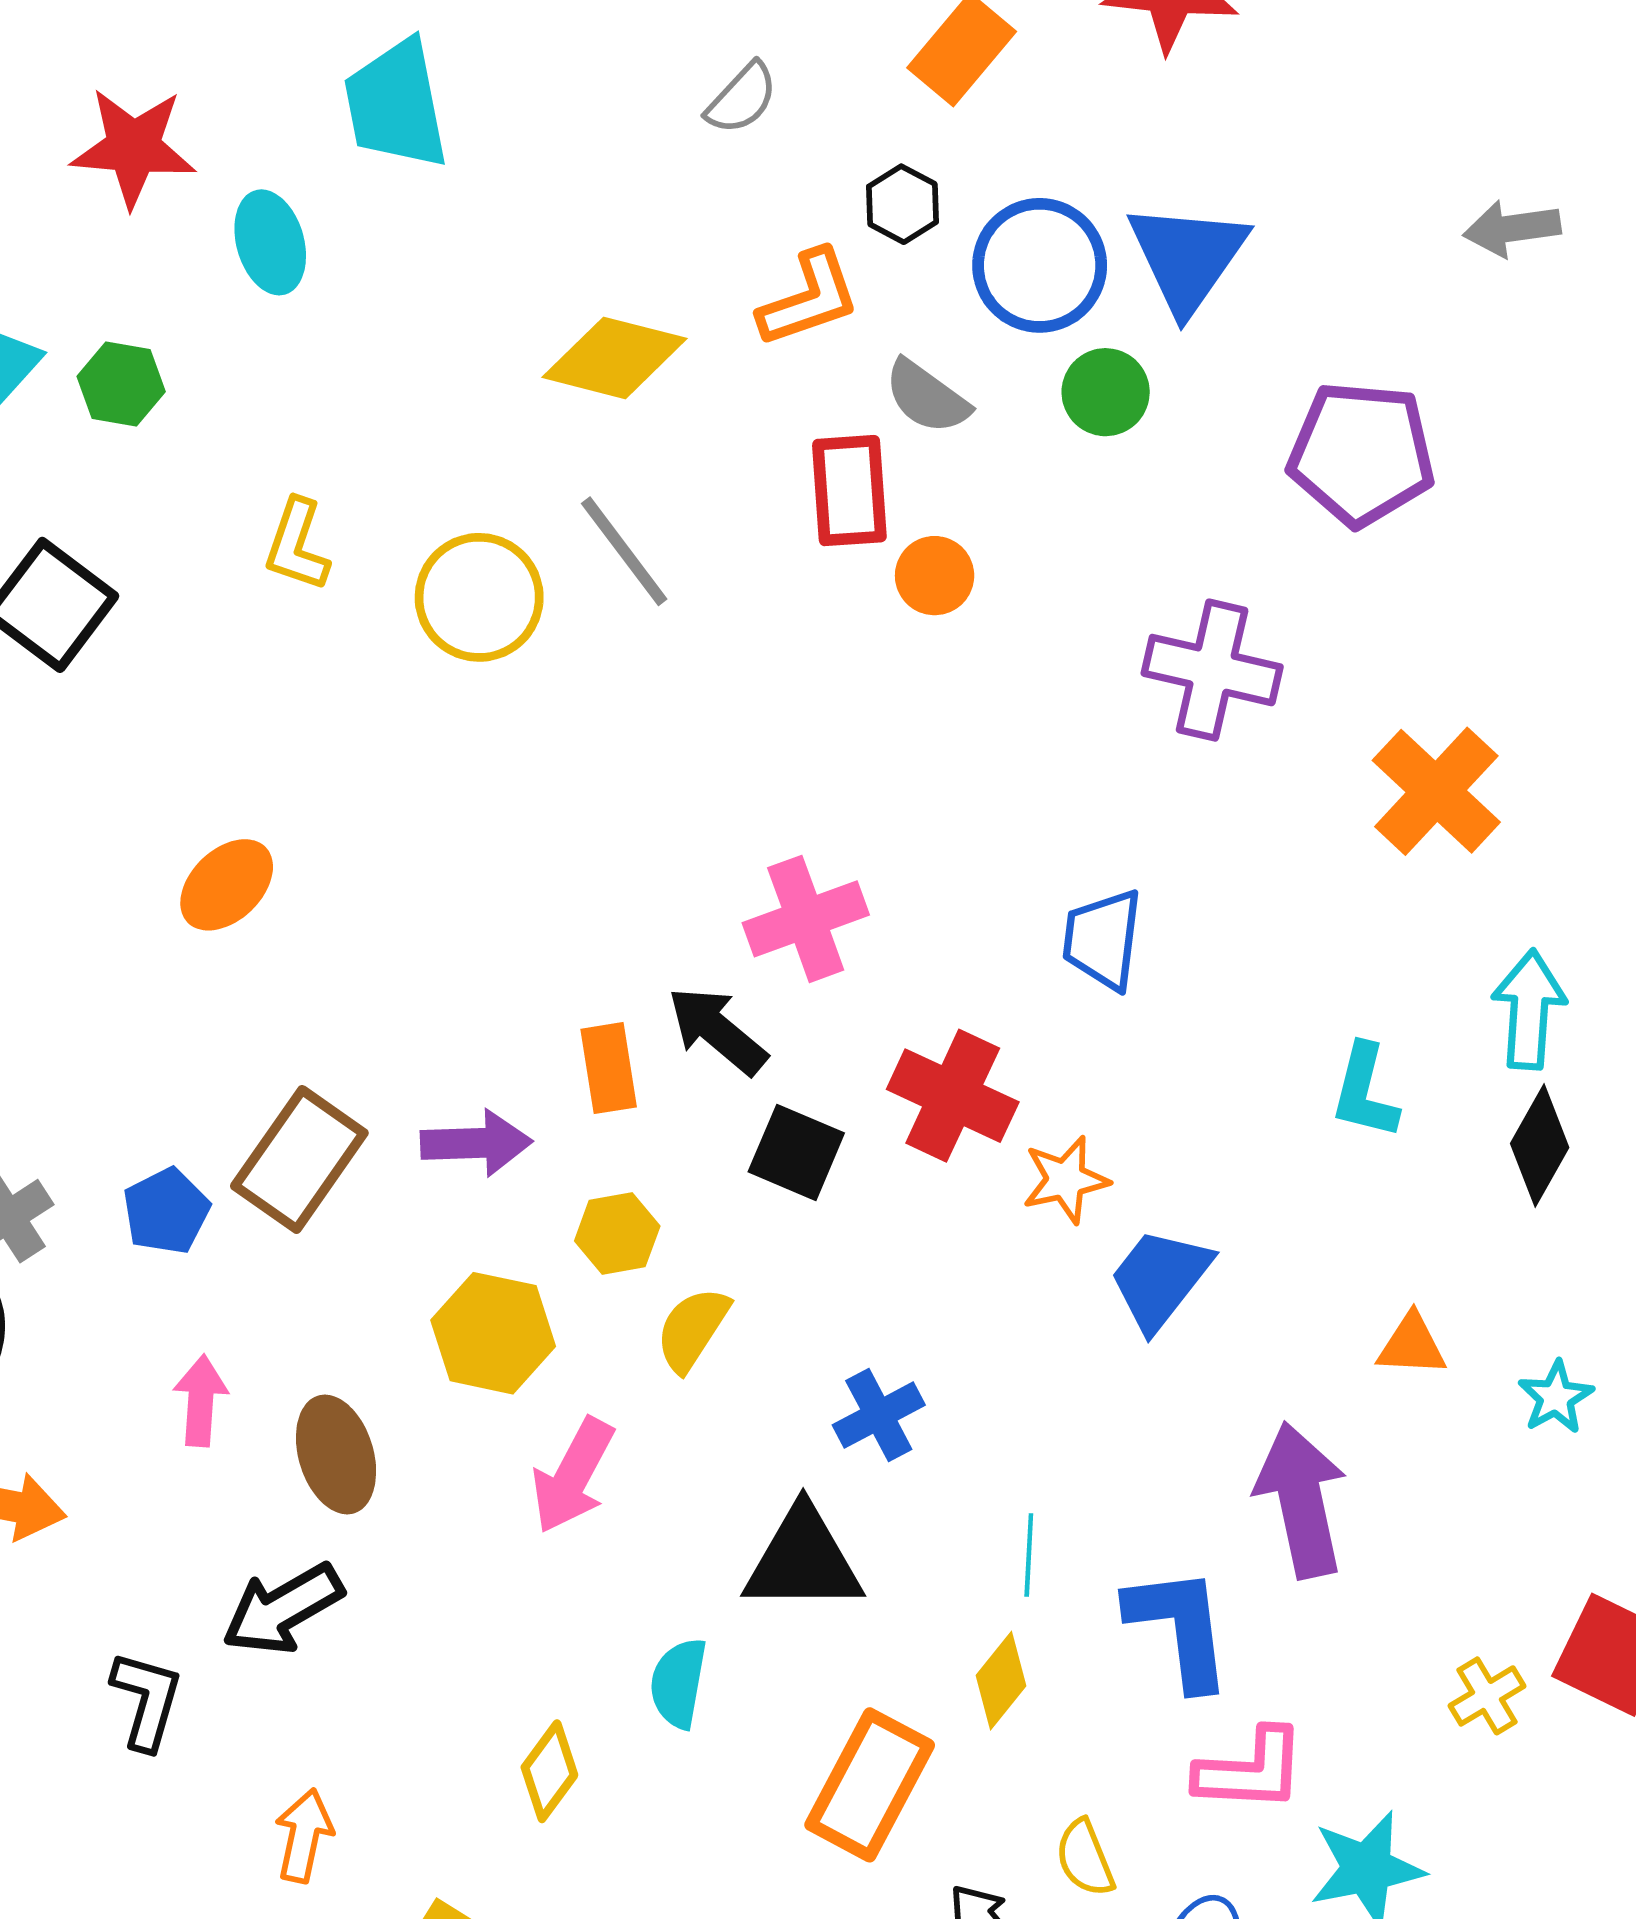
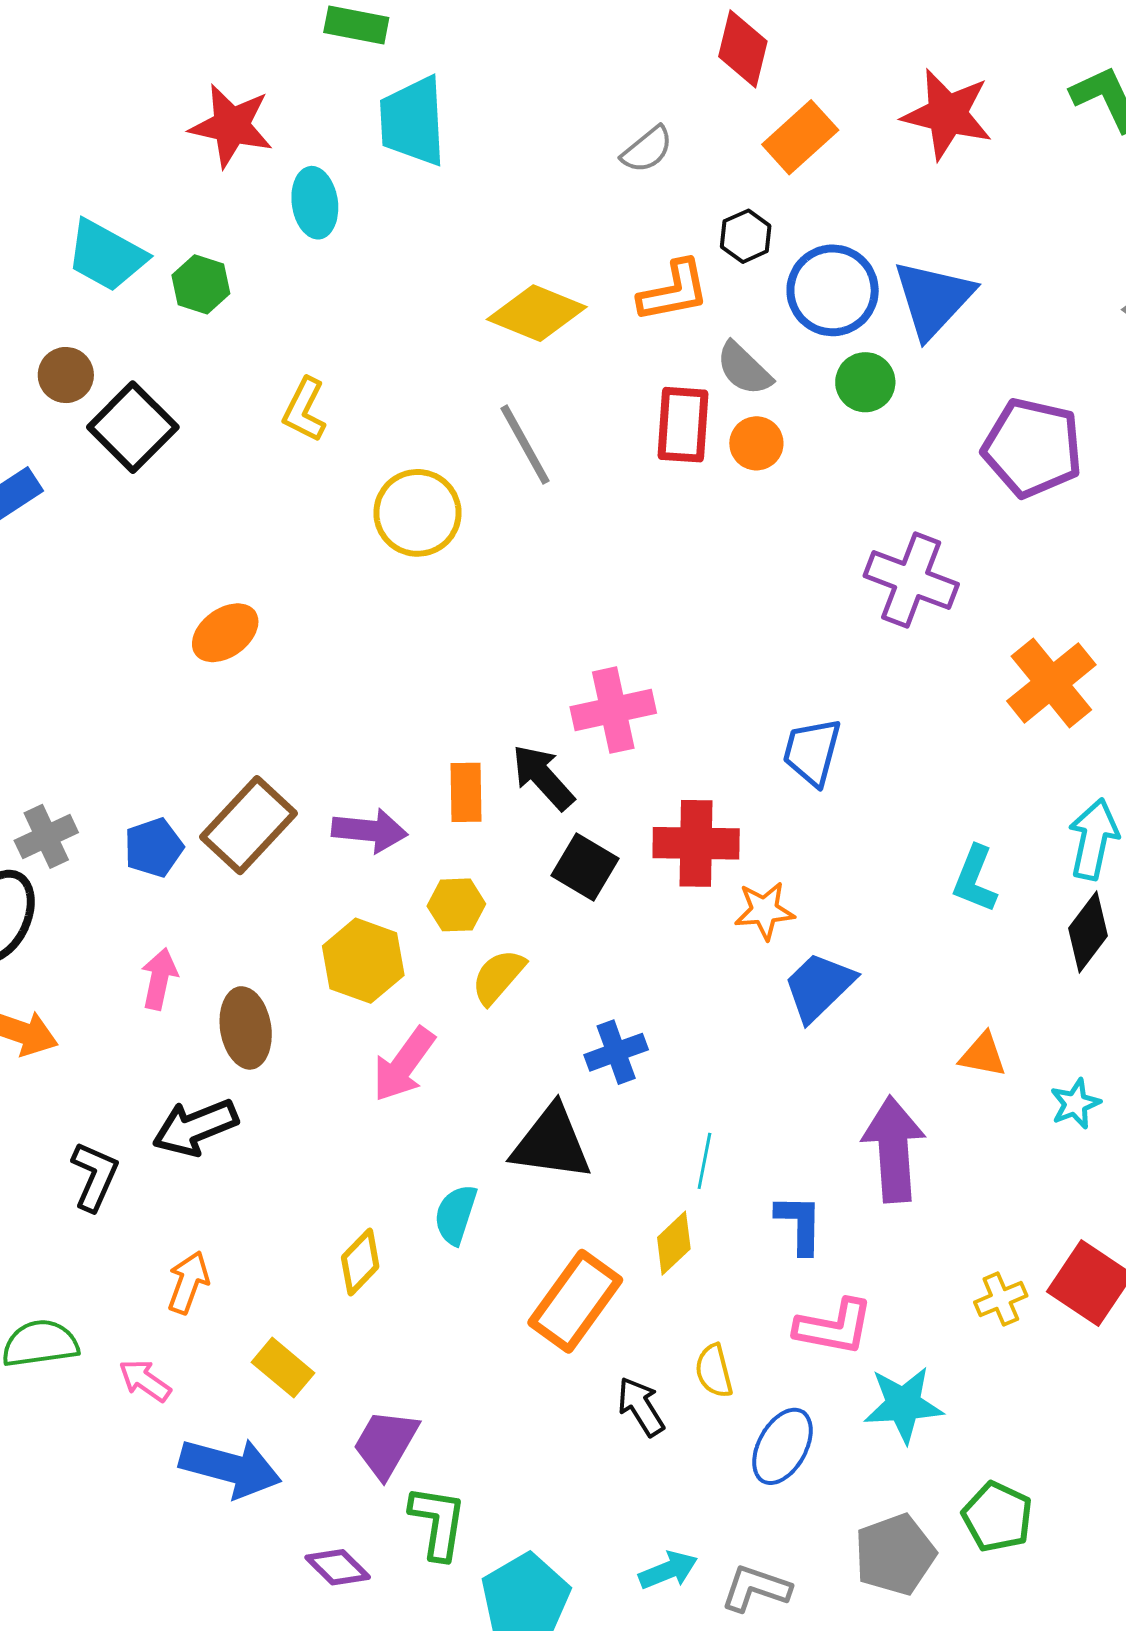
orange circle: (935, 576) -> (756, 443), moved
yellow circle: (479, 597) -> (417, 513), moved
red cross: (953, 1096) -> (696, 843), turned -32
blue L-shape: (1180, 1627) -> (799, 1224), size x0.7

